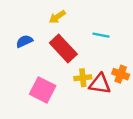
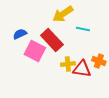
yellow arrow: (57, 17) -> (63, 14), moved, size x1.5
pink square: (43, 90) -> (35, 51), moved

